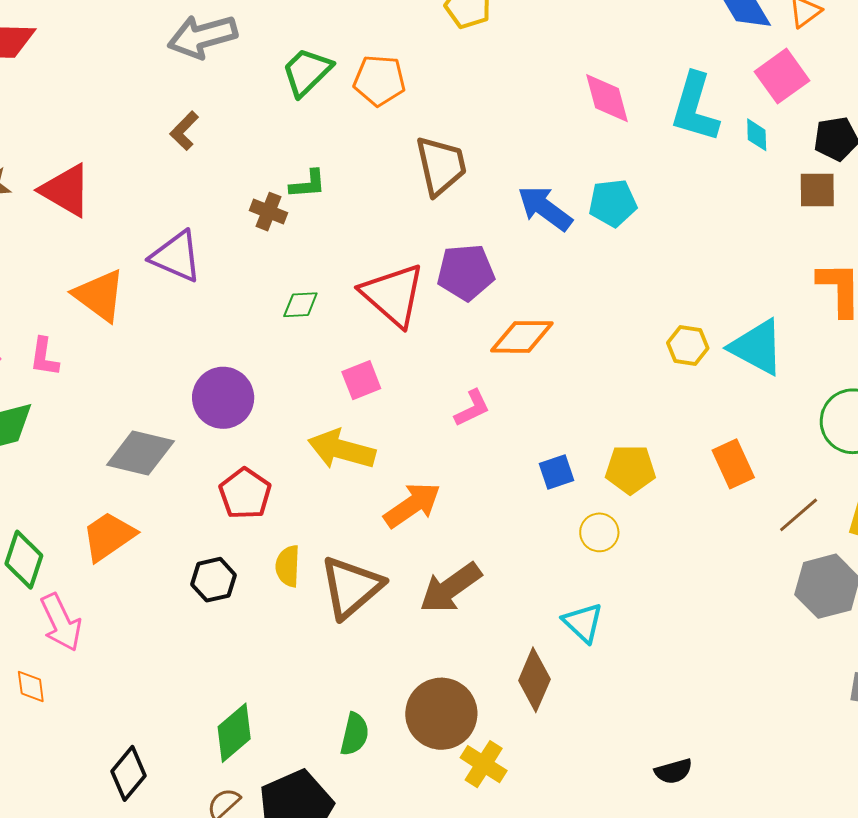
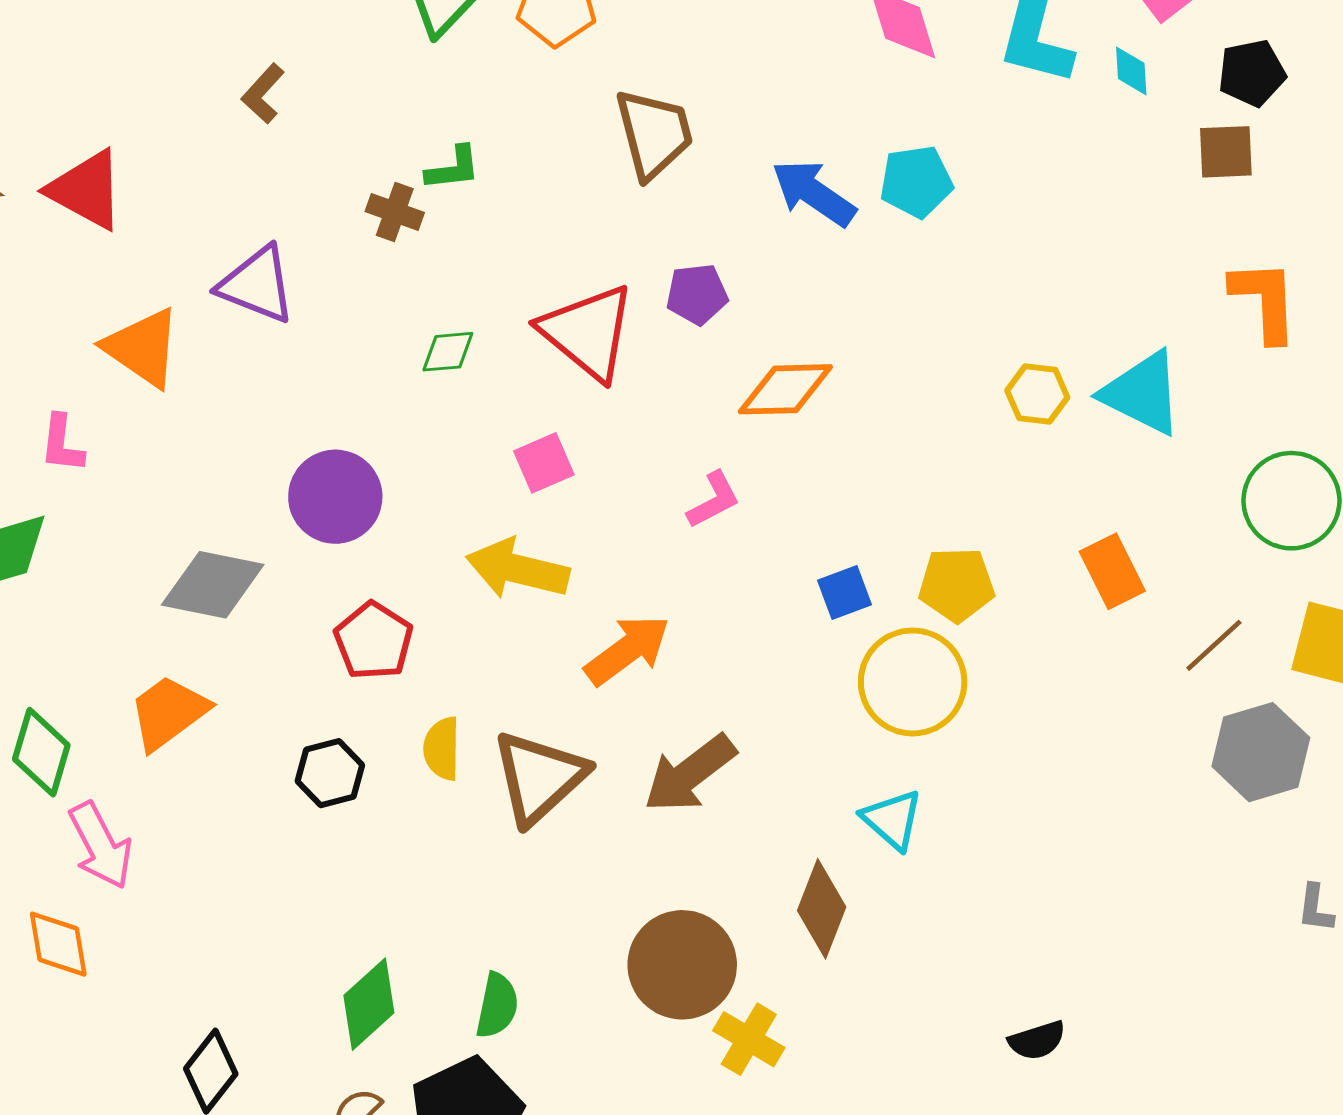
purple pentagon: (466, 272) -> (697, 294), size x0.7
yellow circle: (599, 532) -> (913, 682), size x1.8
orange diamond: (31, 686) -> (58, 944), size x1.4
green semicircle: (354, 734) -> (497, 1006), moved

